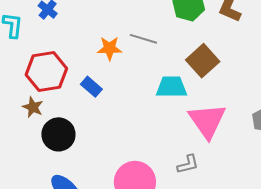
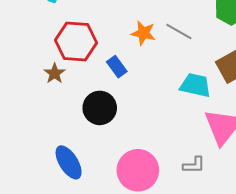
black circle: (58, 134) -> (100, 108), moved

